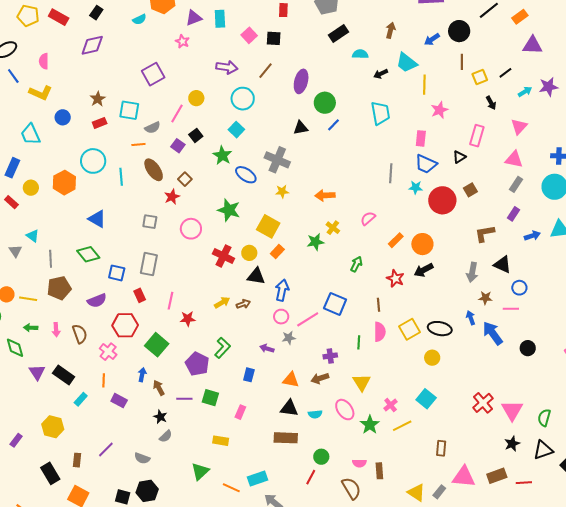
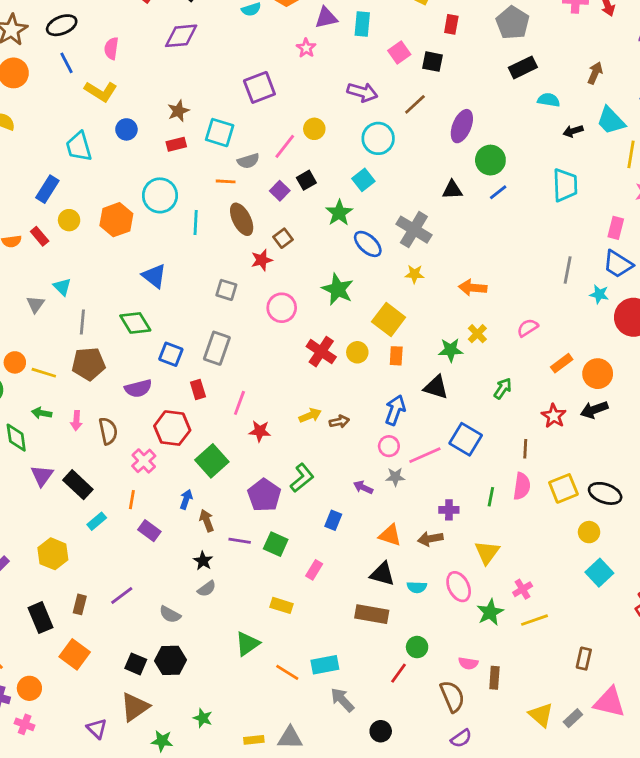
orange rectangle: (277, 252) -> (396, 356), turned -48
black triangle: (256, 276) -> (436, 387), moved
cyan square: (426, 399) -> (599, 573), moved

